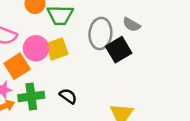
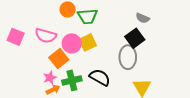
gray ellipse: (100, 33) -> (128, 57), moved
black semicircle: (68, 96) -> (100, 77), size x1.5

